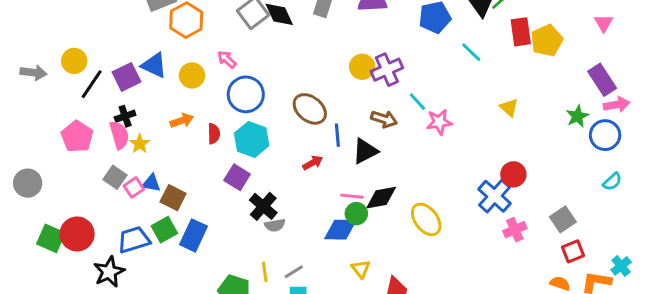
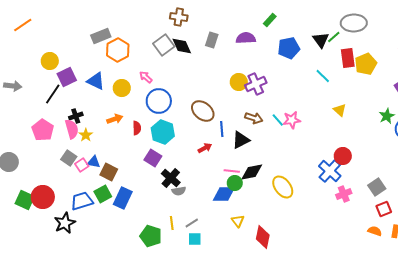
cyan line: (471, 52) -> (323, 76), moved
yellow circle: (74, 61) -> (50, 61), moved
purple square: (127, 77) -> (67, 77), moved
cyan line: (417, 102) -> (278, 120), moved

